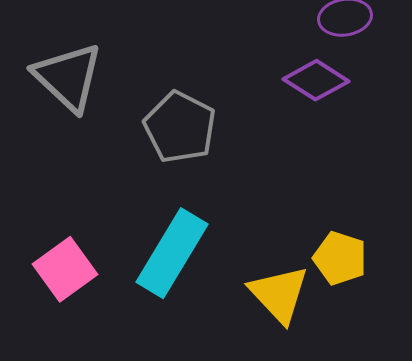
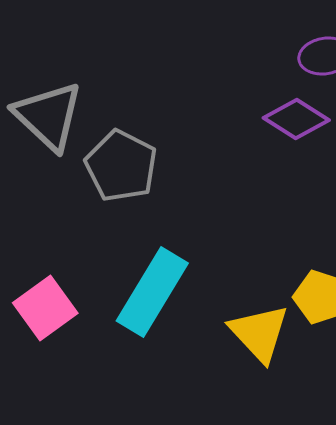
gray pentagon: (180, 127) -> (121, 166), moved

